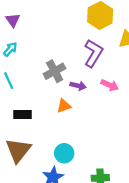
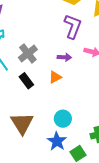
gray cross: (55, 71) -> (28, 53), moved
black rectangle: (22, 115) -> (26, 81), moved, turned 63

